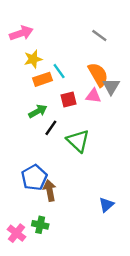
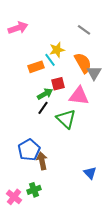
yellow star: (33, 59) -> (57, 50), moved
pink triangle: (93, 96) -> (79, 96), moved, size x1.5
green arrow: (38, 111) -> (45, 94), moved
blue triangle: (106, 205) -> (90, 173), turned -32
green cross: (40, 225) -> (34, 190), turned -32

